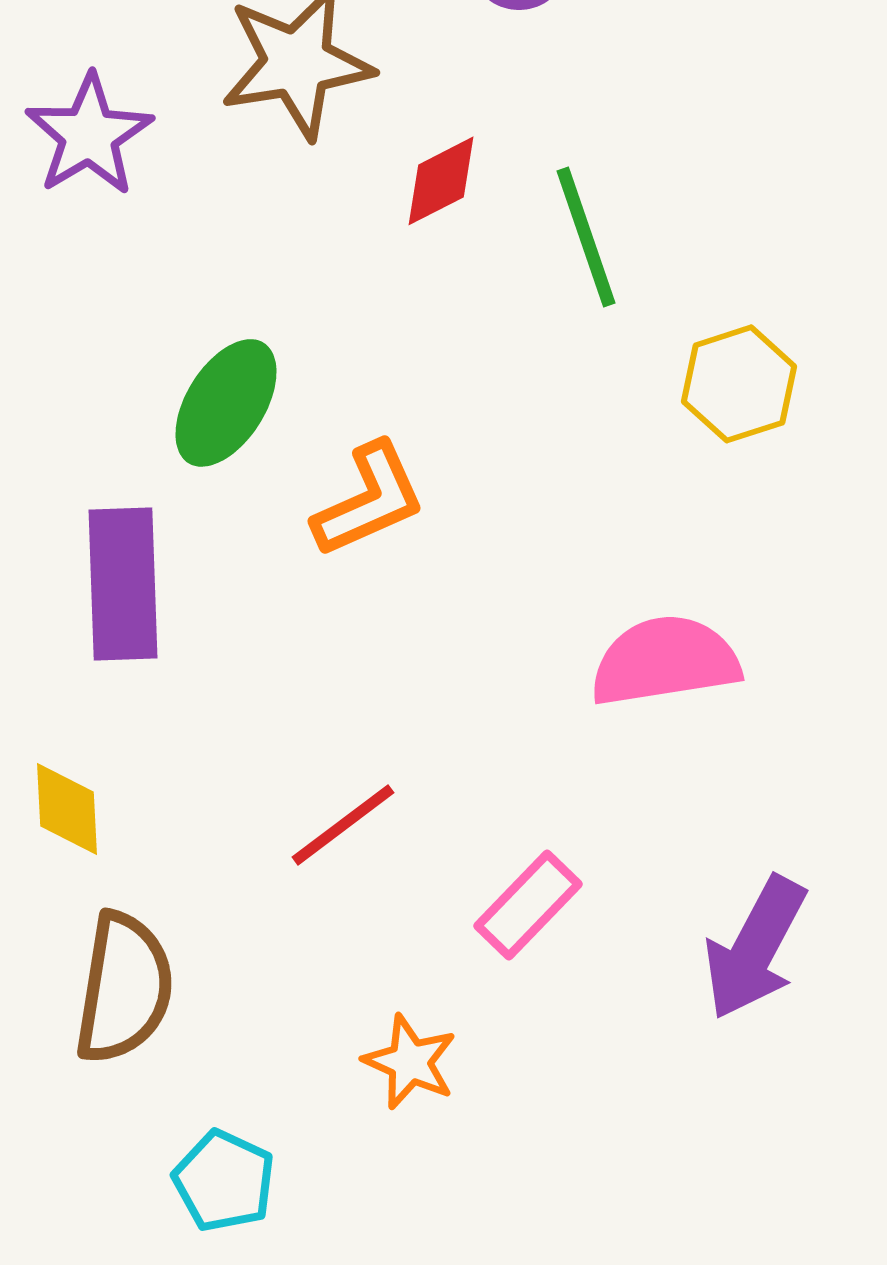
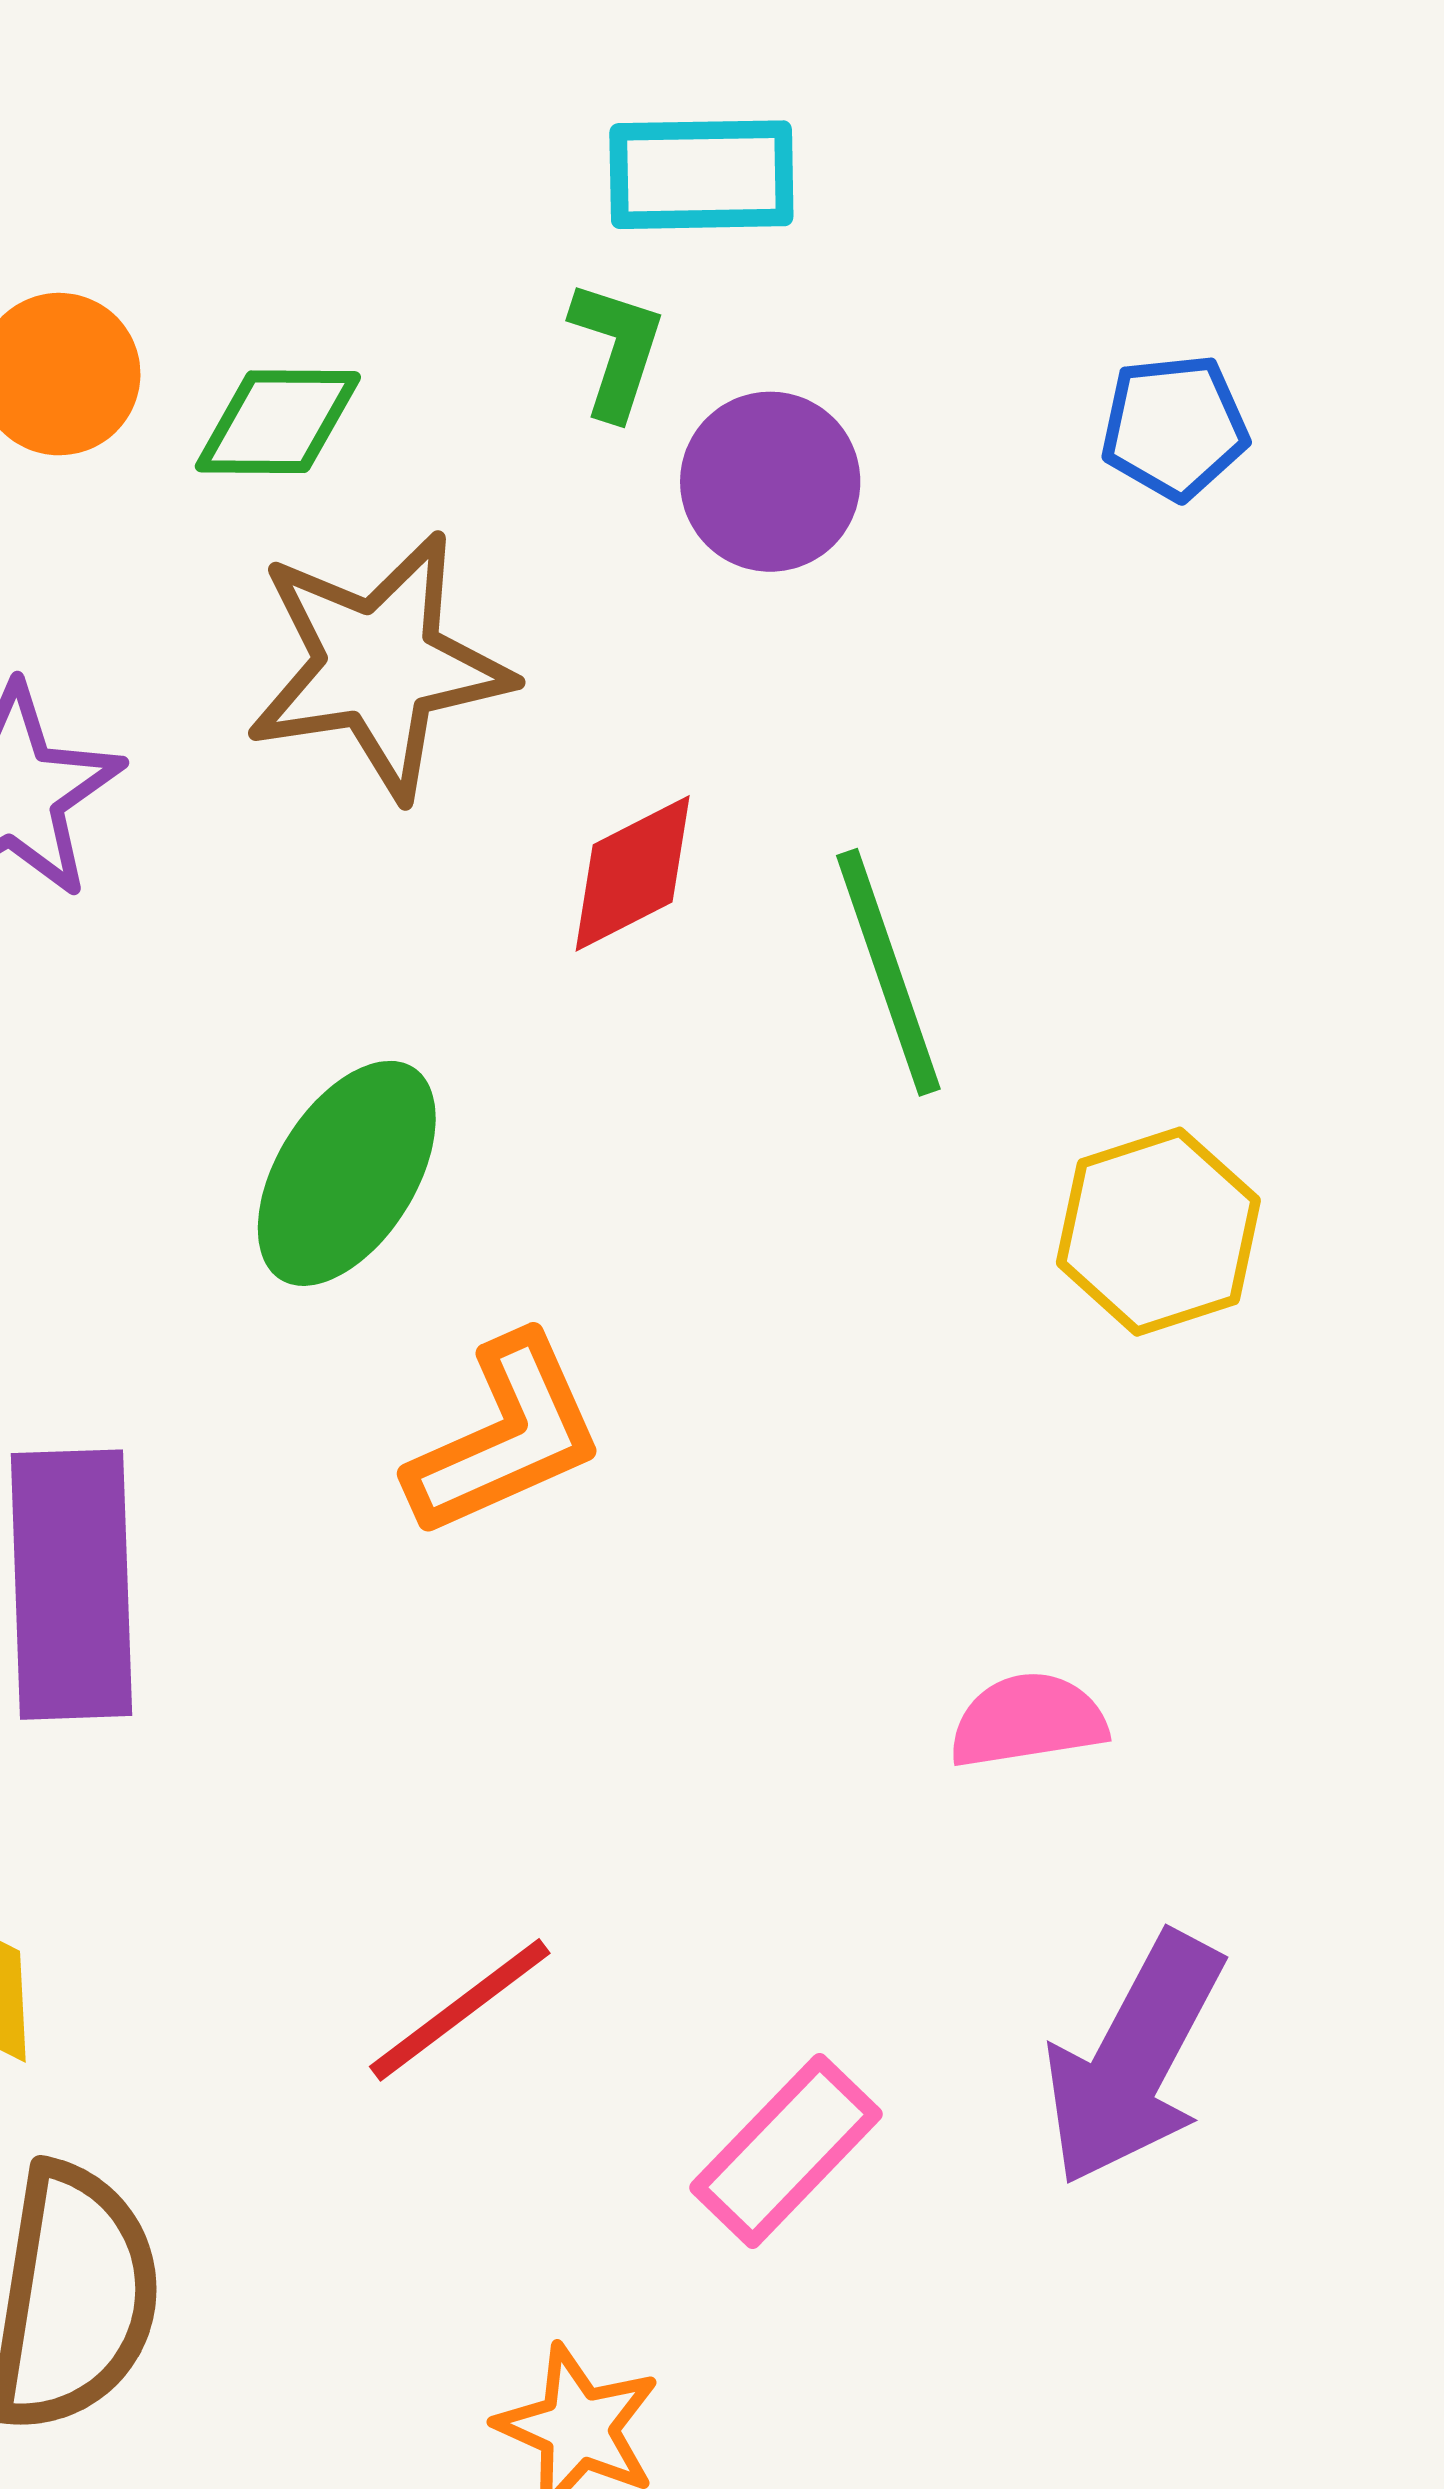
green ellipse: (226, 403) -> (347, 1173), moved
pink semicircle: (665, 661) -> (1028, 1720), size x0.6
purple arrow: (755, 948) -> (1134, 2059), moved

